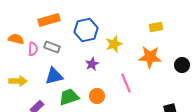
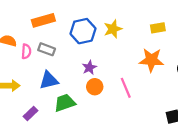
yellow star: (114, 44) -> (113, 29), moved
orange circle: (97, 96) -> (95, 87), moved

